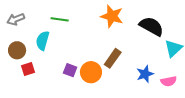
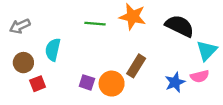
green line: (60, 19) -> (95, 24), moved
pink semicircle: (169, 81) -> (200, 76), moved

